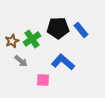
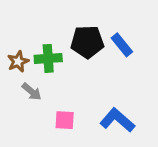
green cross: (32, 39) -> (48, 58), turned 30
blue L-shape: (63, 62) -> (117, 120), moved

